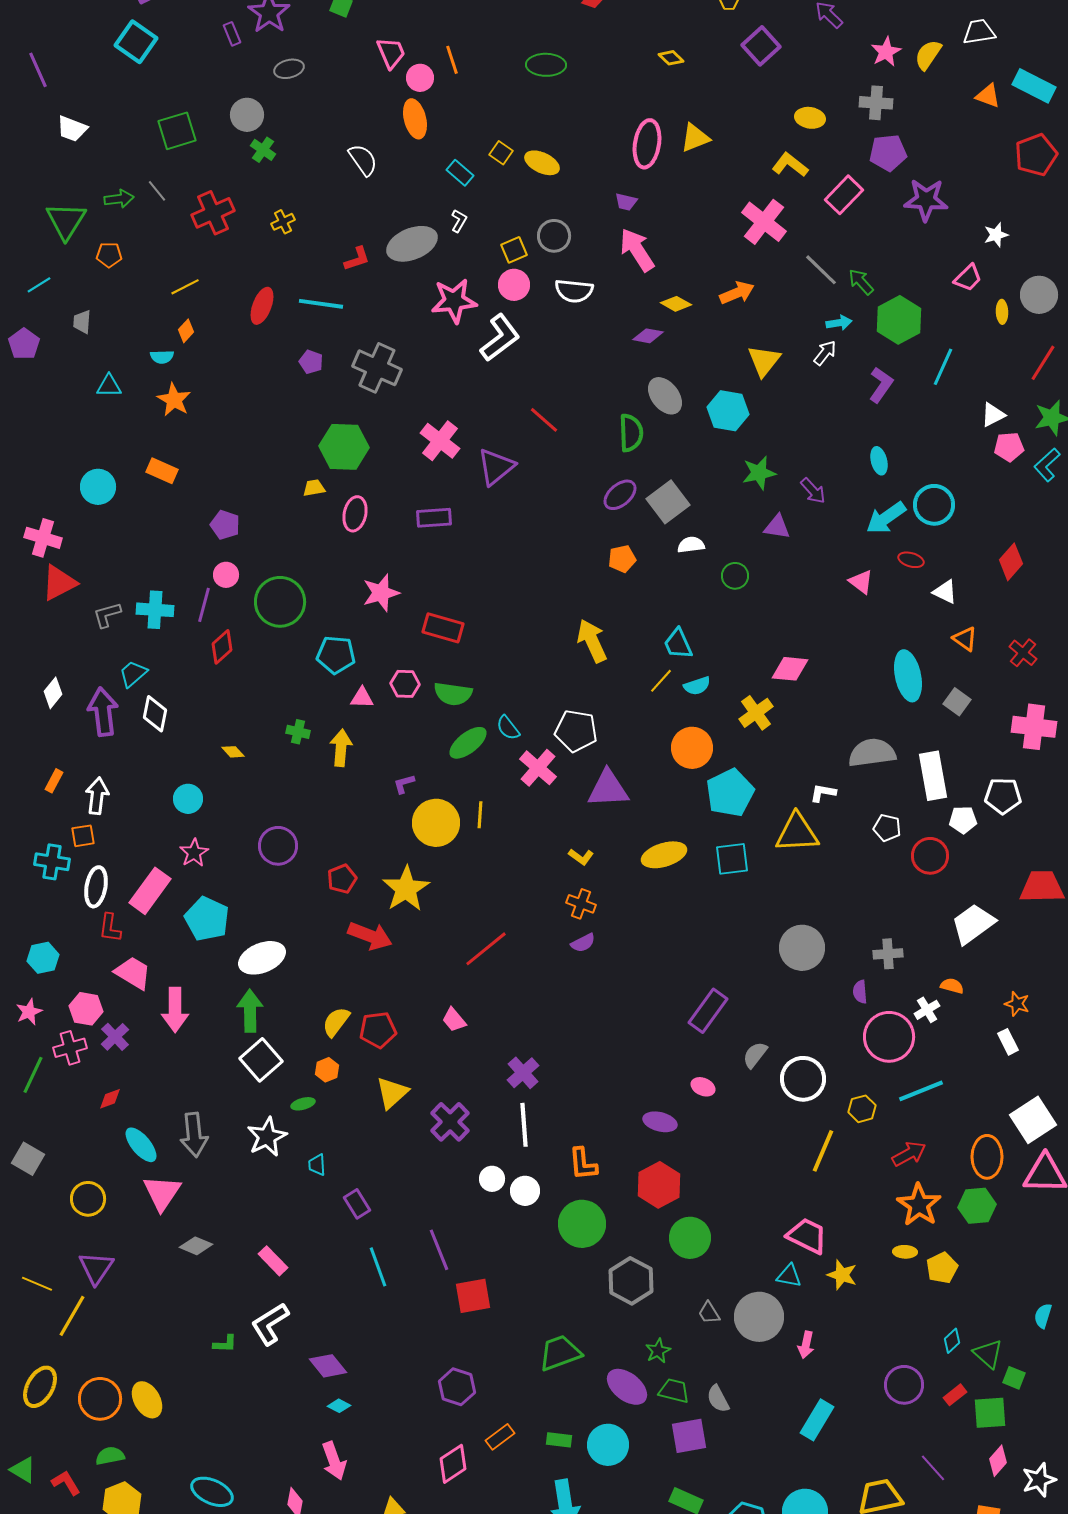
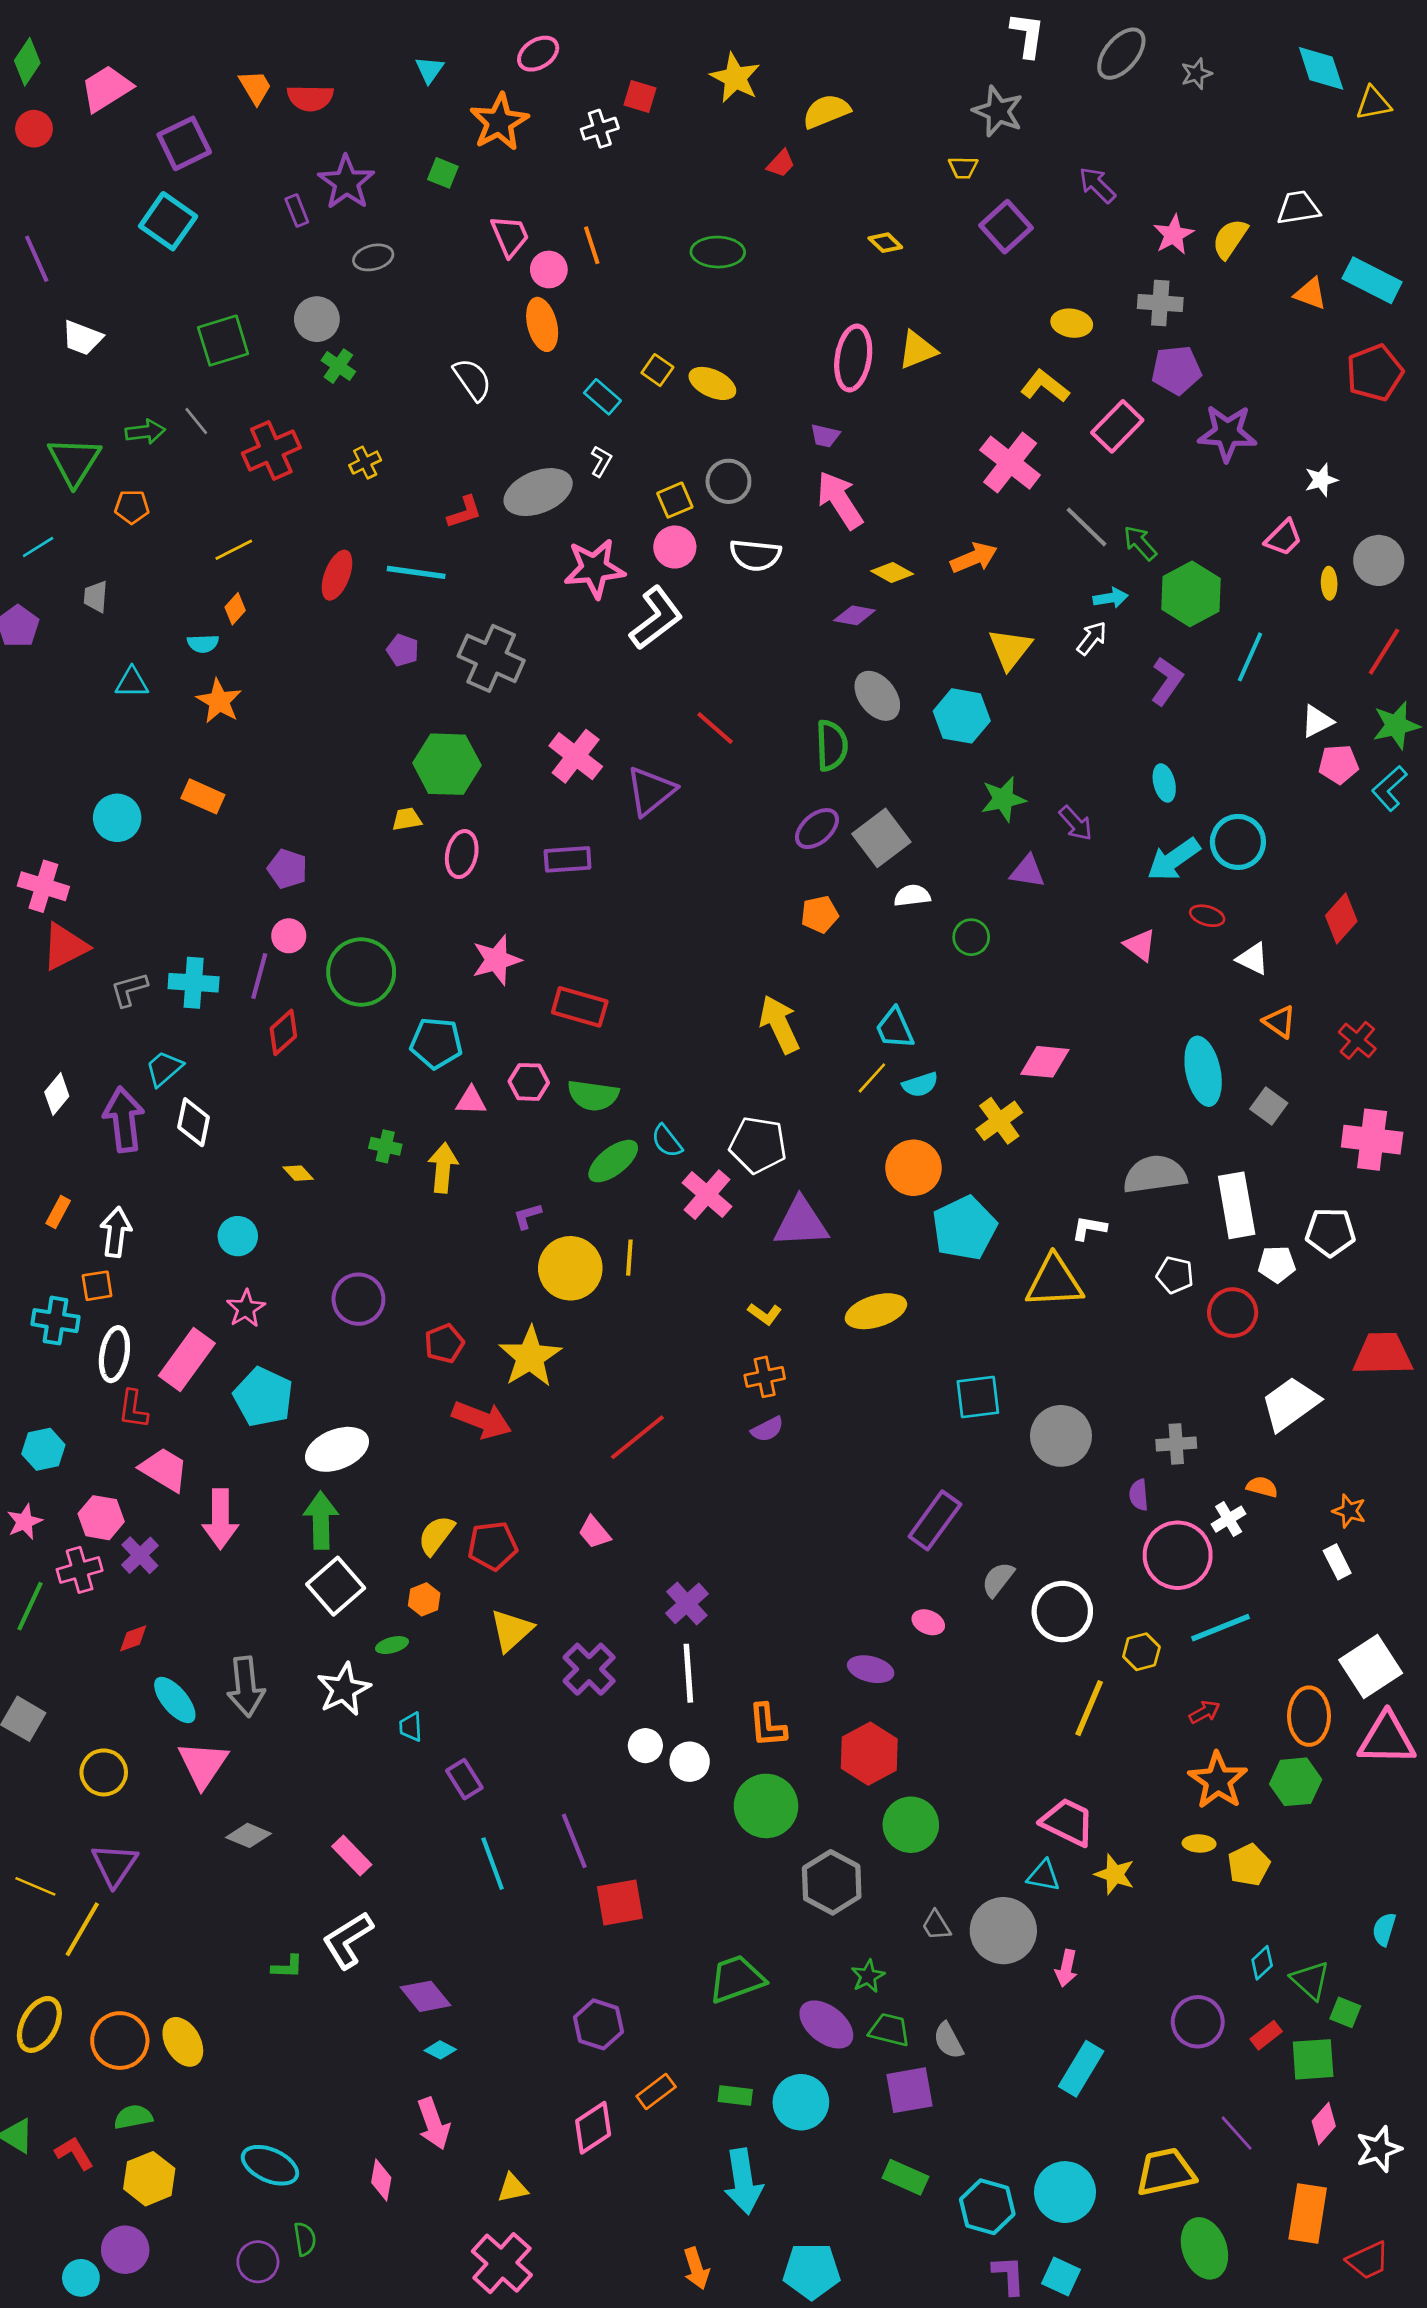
cyan square: (732, 859) -> (978, 1397), moved
orange cross: (581, 904) -> (765, 1377), turned -32
red arrow: (909, 1154) -> (1204, 1712), size x0.7

